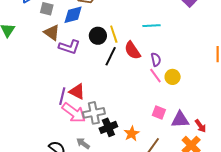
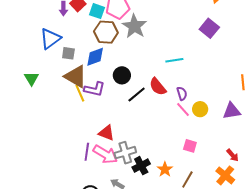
brown triangle: (52, 33) -> (76, 77), size x1.4
yellow line: (114, 34) -> (80, 93), moved
black line: (111, 56) -> (137, 95), turned 30
purple line: (62, 96) -> (87, 152), moved
purple triangle: (180, 120) -> (232, 111), moved

